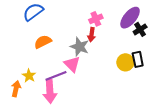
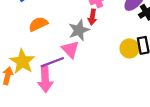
gray star: (80, 47) -> (79, 30), turned 30
yellow star: (29, 76) -> (22, 62), size x1.6

